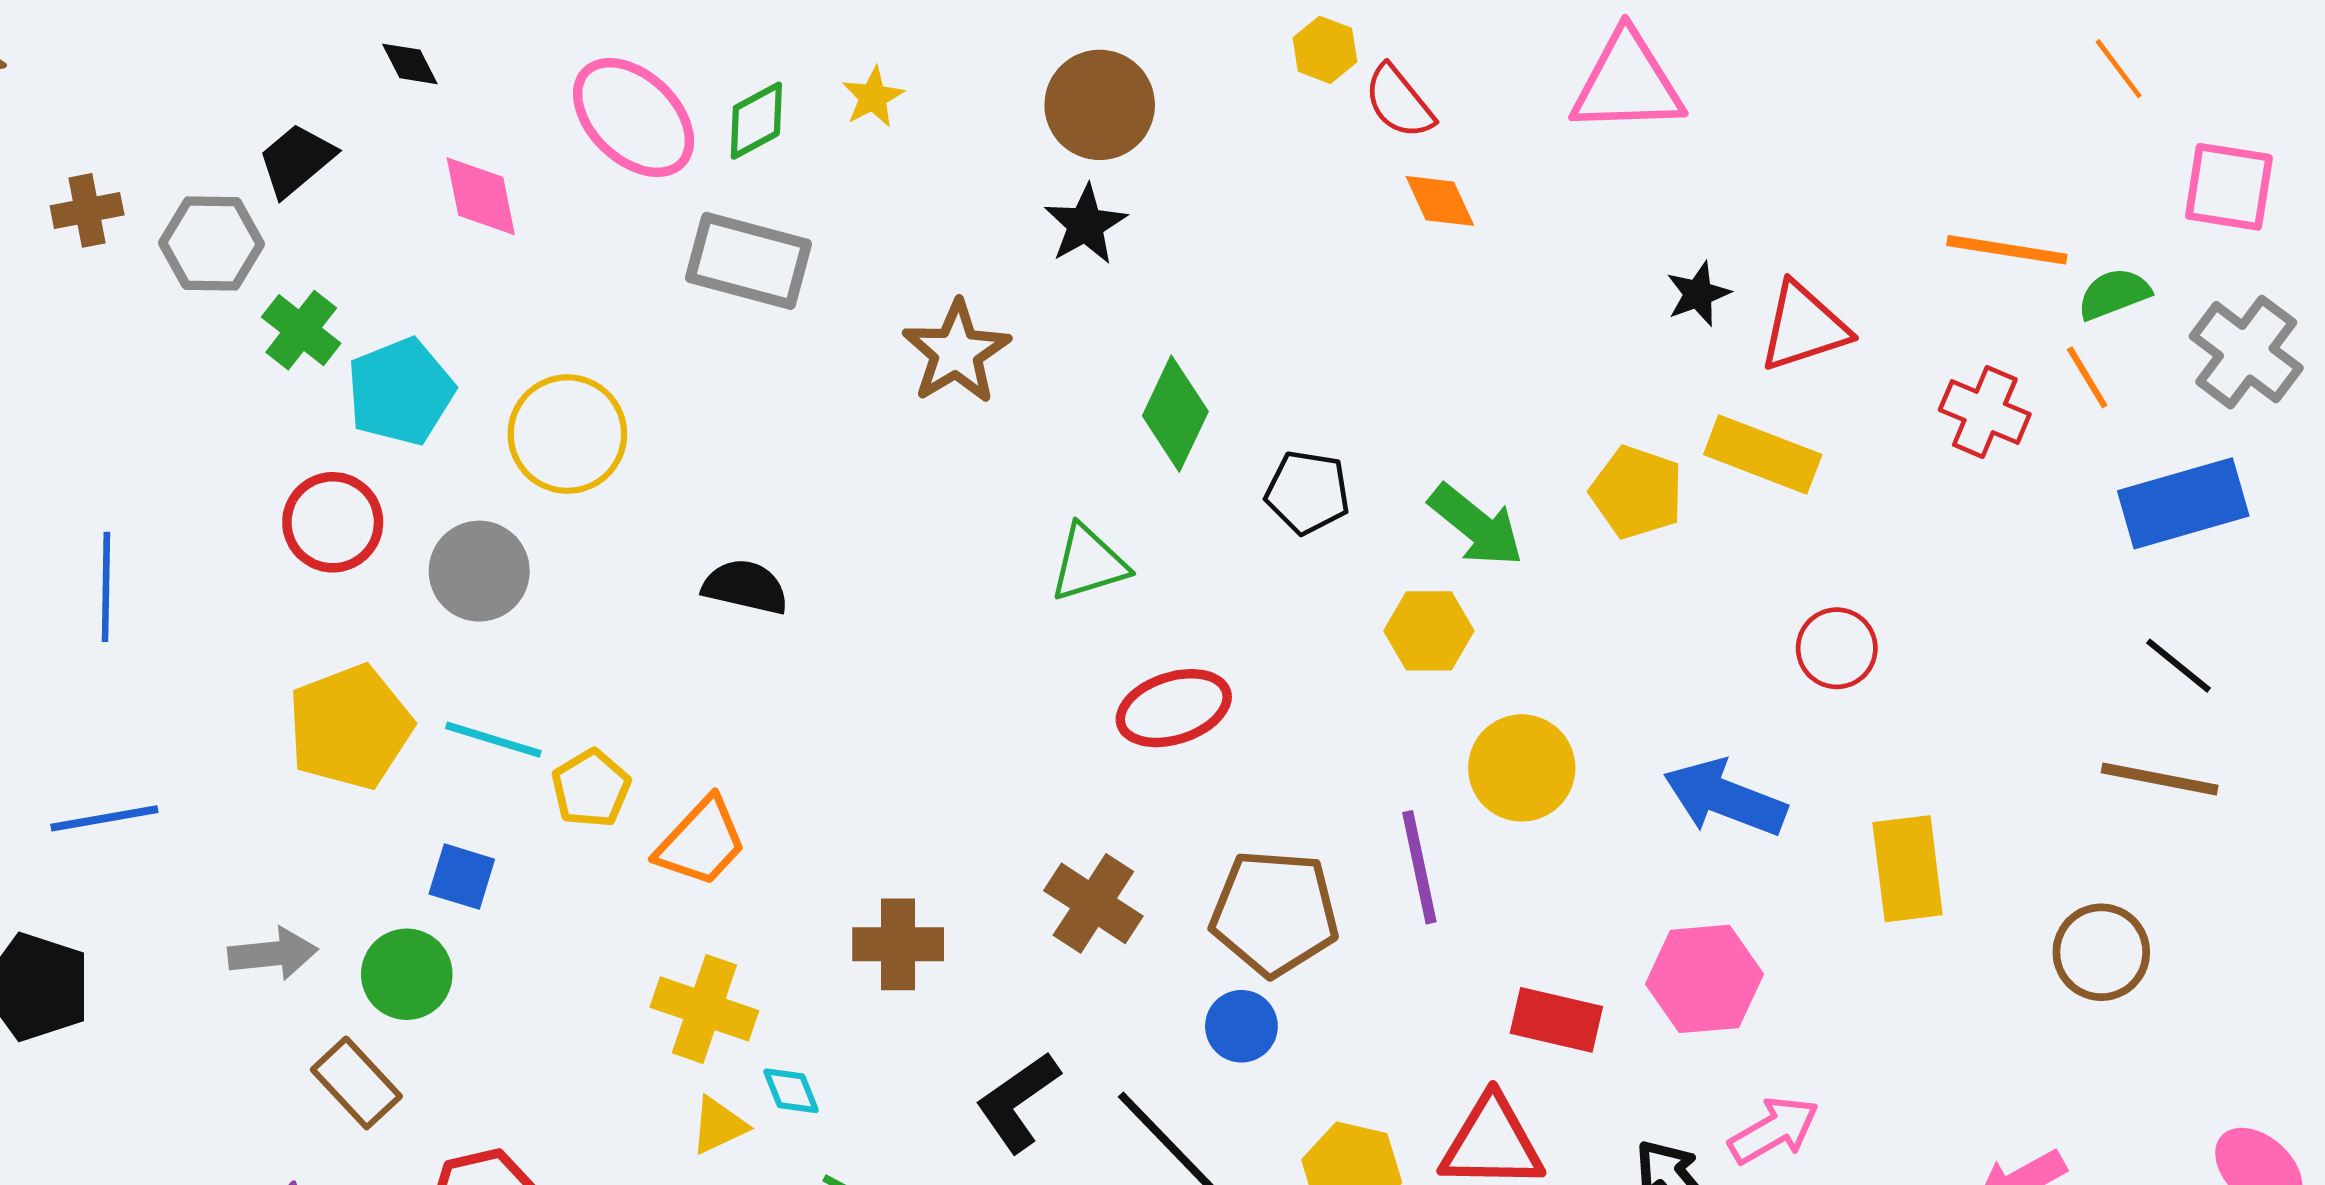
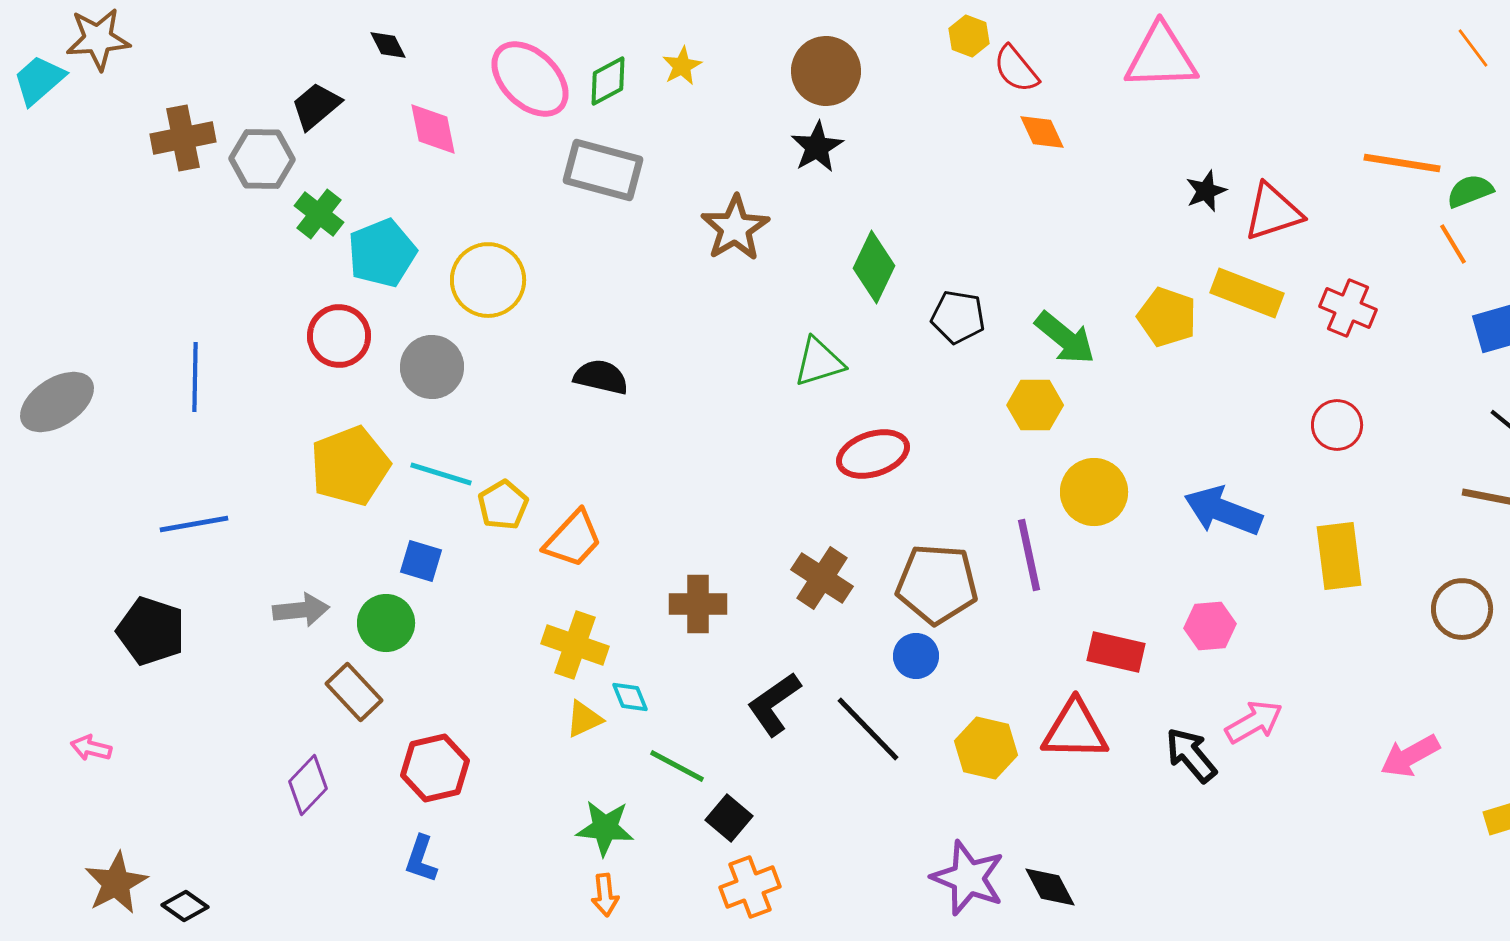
brown cross: (87, 210) -> (183, 138), size x1.4
red cross: (1985, 412) -> (1348, 308), moved
red circle: (1837, 648) -> (1337, 425), moved
pink hexagon: (1704, 979) -> (1210, 626), size x0.7

